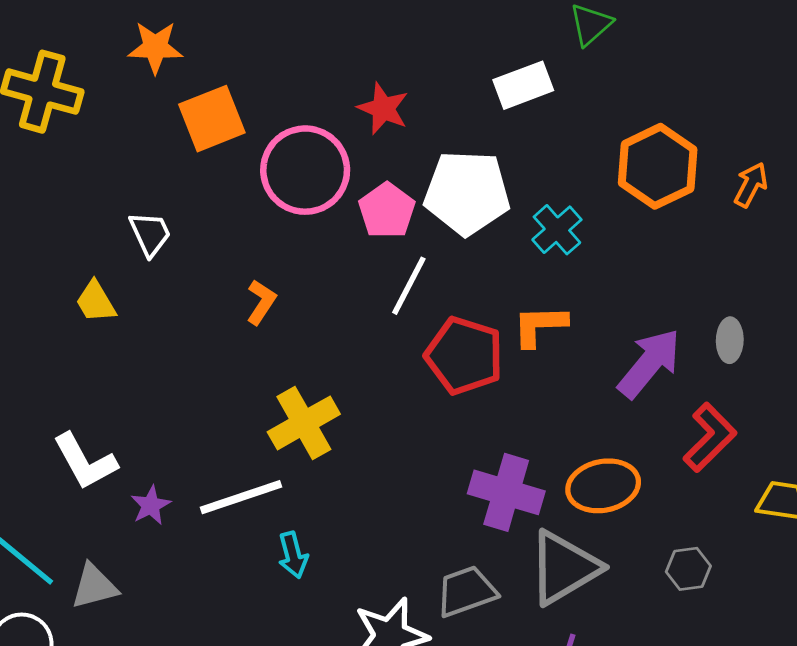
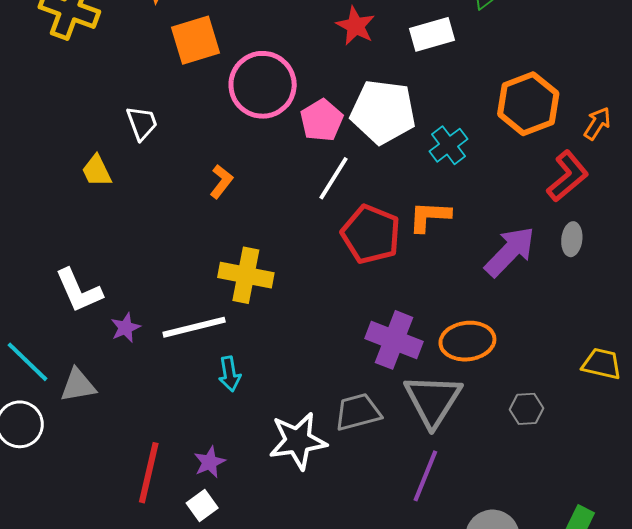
red star: (383, 108) -> (356, 26), moved
yellow cross: (304, 423) -> (246, 275), turned 36
red L-shape: (710, 437) -> (568, 176), moved
gray triangle: (564, 568) -> (433, 400), turned -32

